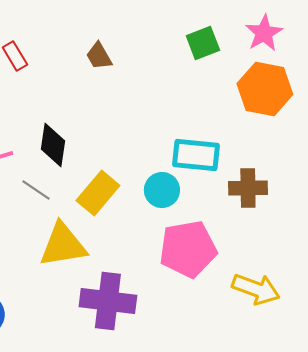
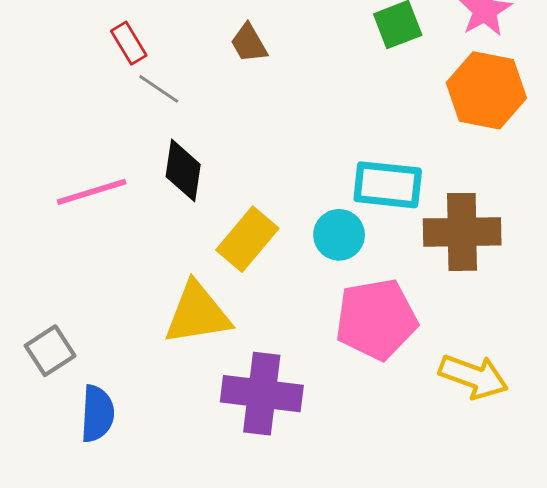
brown cross: (248, 188) -> (462, 232), size x1.4
gray line: (36, 190) -> (159, 89), moved

